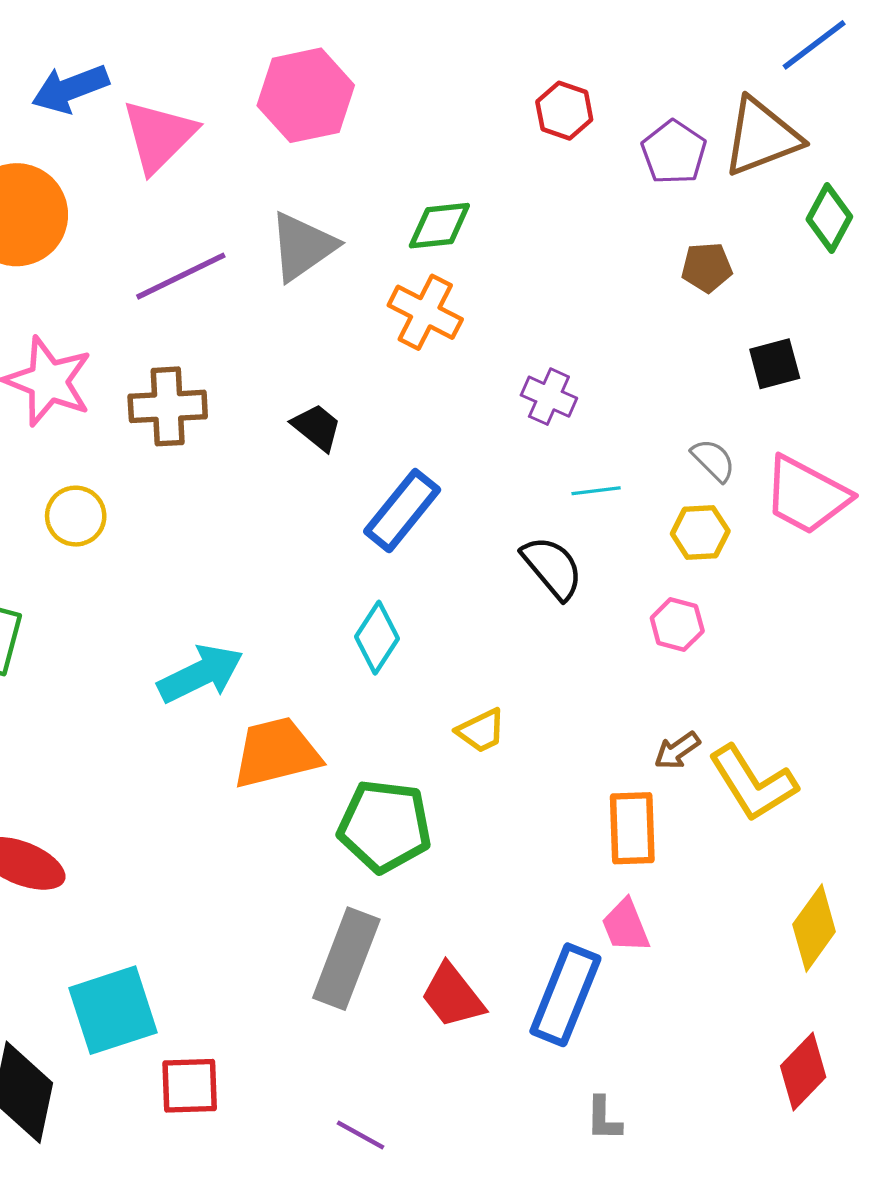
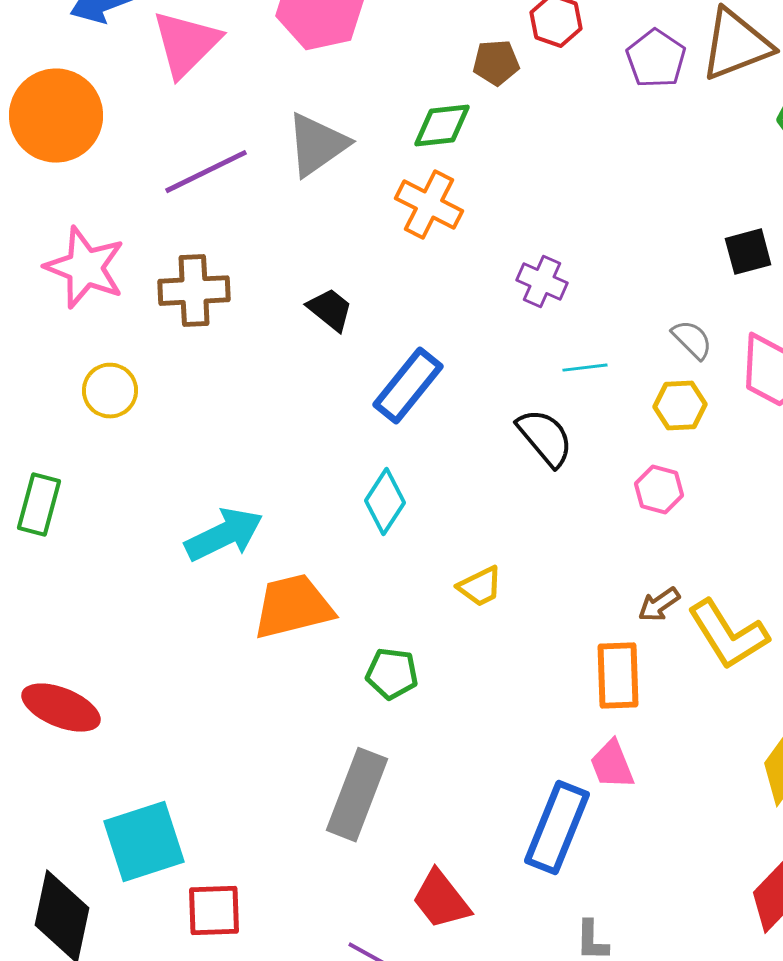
brown pentagon: (707, 267) -> (496, 63), moved
green pentagon: (385, 826) -> (392, 674), size x0.6
red trapezoid: (453, 996) -> (441, 900), moved

